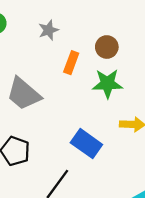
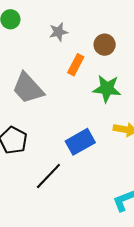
brown circle: (107, 47) -> (105, 45), moved
blue rectangle: (86, 144) -> (80, 142), turned -72

